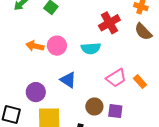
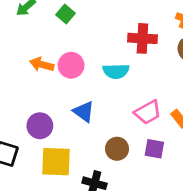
red cross: (109, 23) -> (142, 38), turned 30
purple square: (115, 111) -> (154, 149), moved

